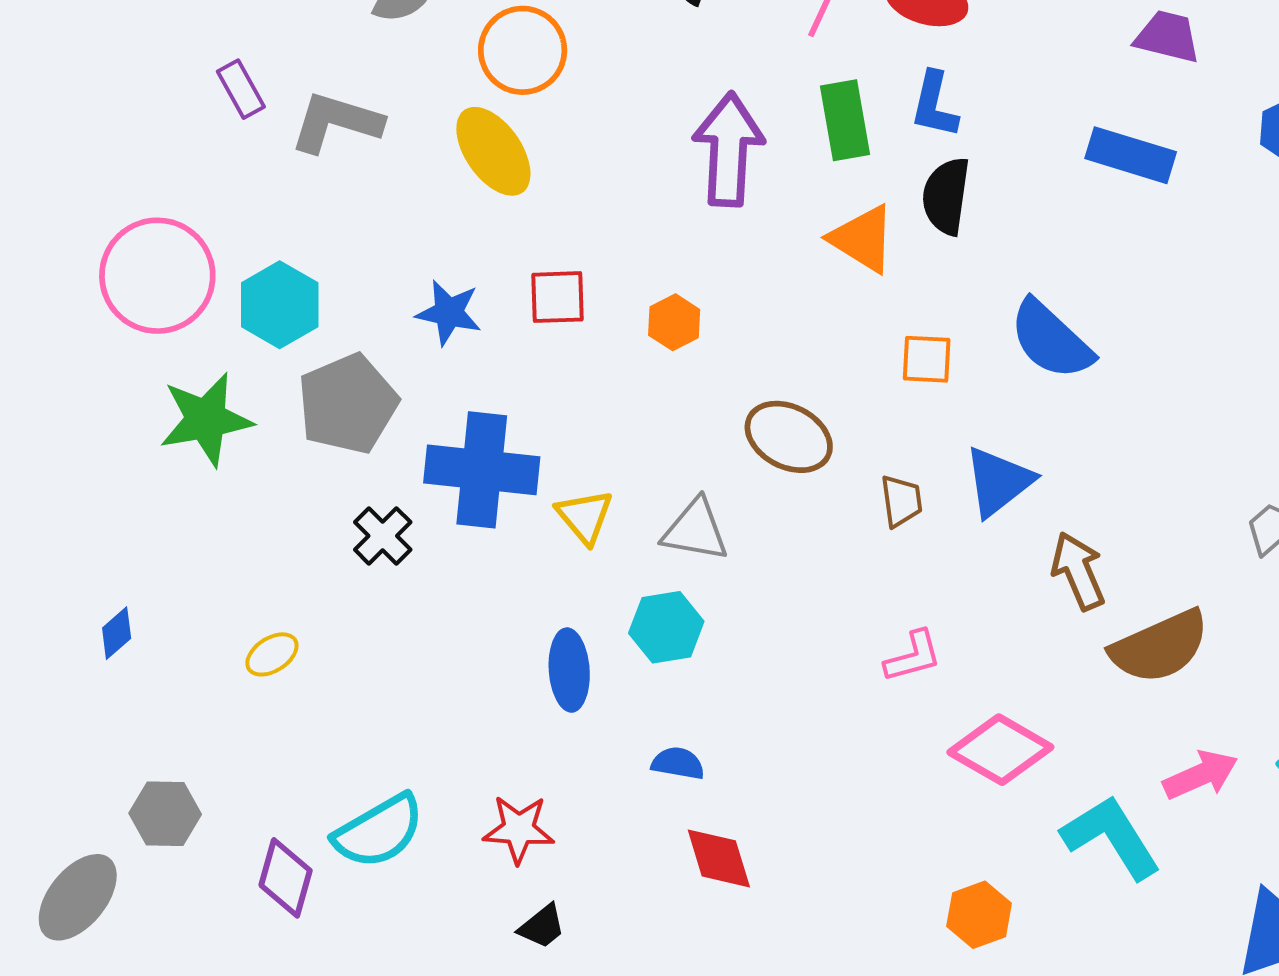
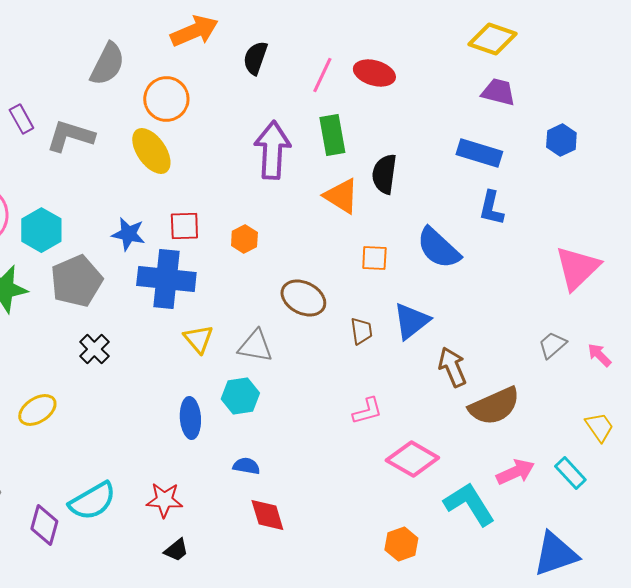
blue L-shape: (934, 105) -> (491, 208), moved
blue cross: (482, 470) -> (166, 279), moved
yellow ellipse: (272, 654) -> (37, 410), size x1.4

